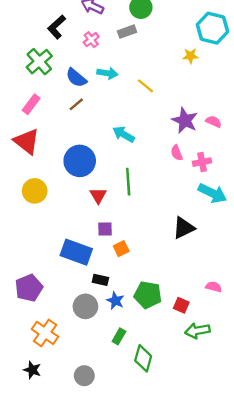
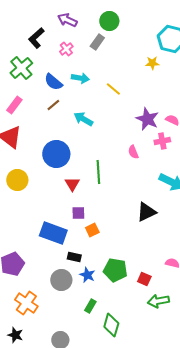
gray rectangle: (127, 32) -> (97, 42), turned -35
cyan arrow: (124, 134) -> (83, 119), moved
pink semicircle: (177, 153) -> (133, 152), moved
pink cross: (202, 162) -> (162, 141), moved

